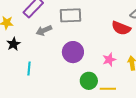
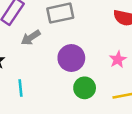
green circle: (89, 81) -> (85, 88), moved

